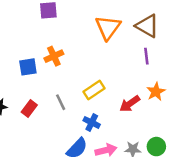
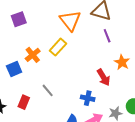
yellow rectangle: (94, 90) -> (58, 47), moved
red arrow: (130, 104) -> (104, 77), turned -72
blue cross: (92, 123) -> (88, 98), moved

